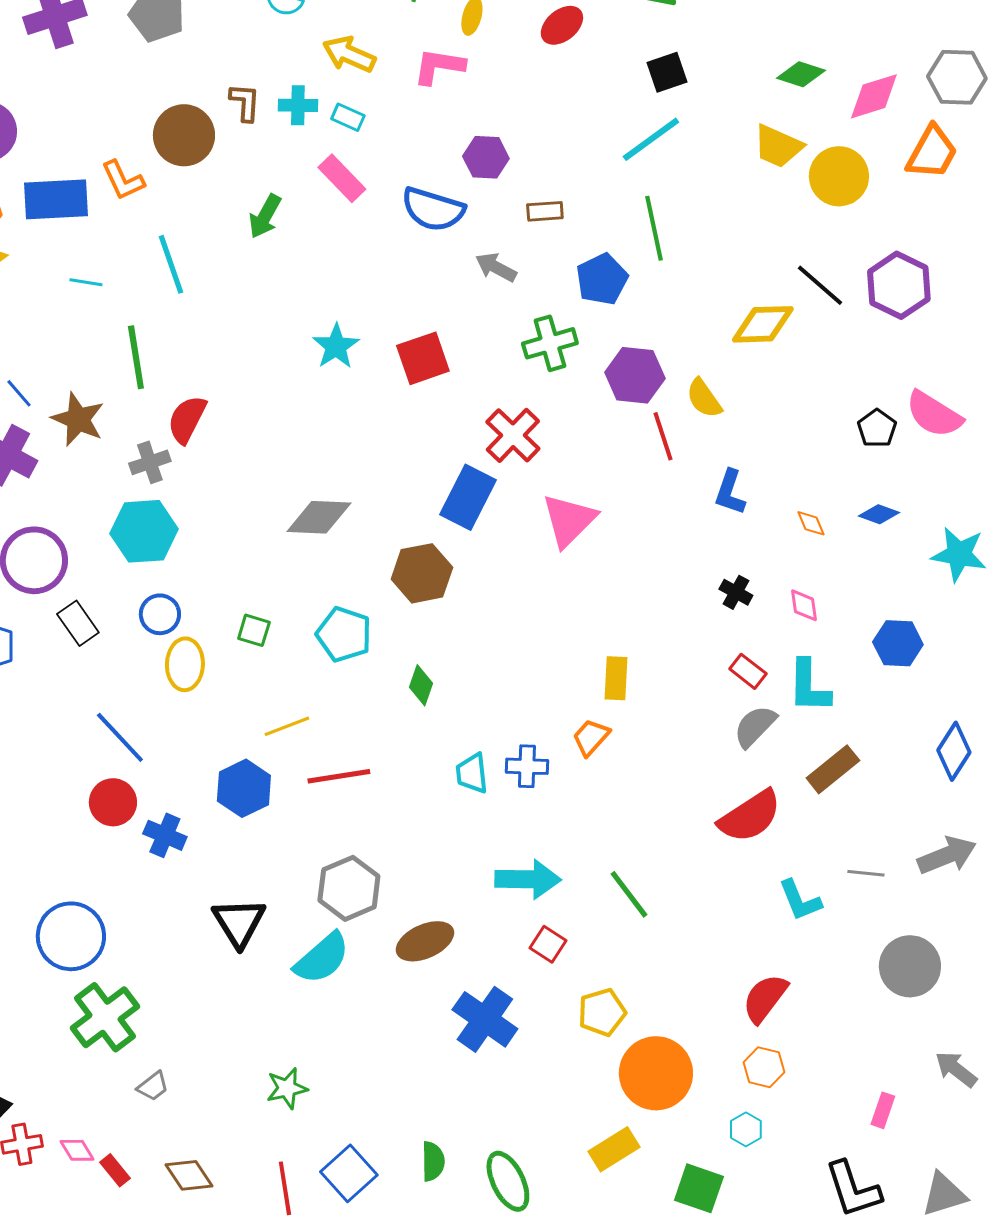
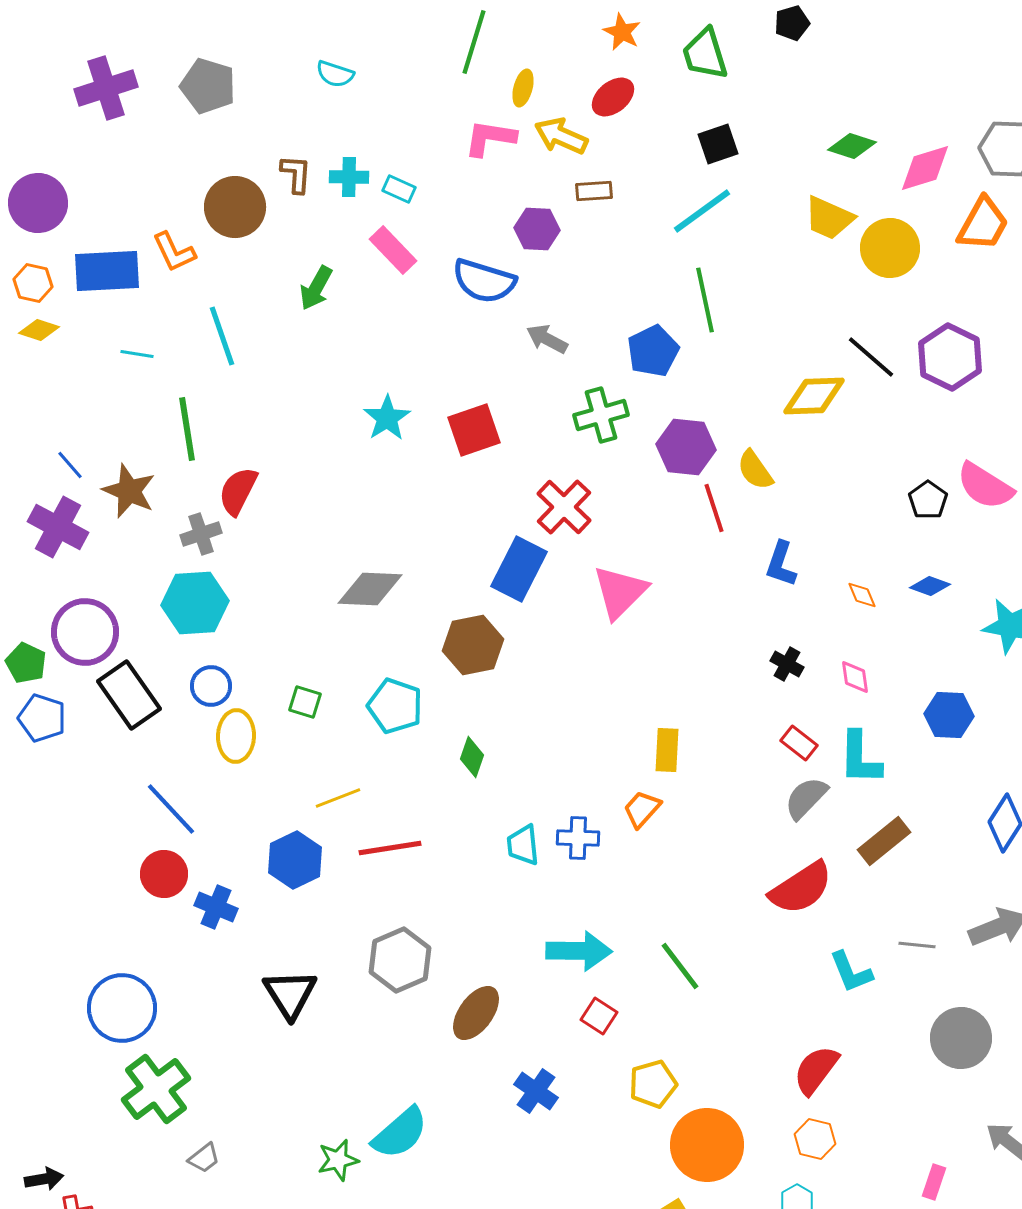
yellow arrow: (349, 54) -> (561, 136), moved
brown rectangle: (545, 211) -> (594, 191), moved
black rectangle: (78, 623) -> (129, 695), size x1.5
brown ellipse: (425, 941) -> (476, 1013), turned -30
cyan semicircle: (322, 958) -> (400, 1133), moved
blue cross: (485, 1019) -> (536, 1091), size x0.7

